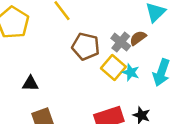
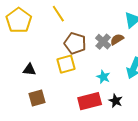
yellow square: (113, 68) -> (66, 64), moved, turned 30
cyan star: (131, 72) -> (103, 77), moved

